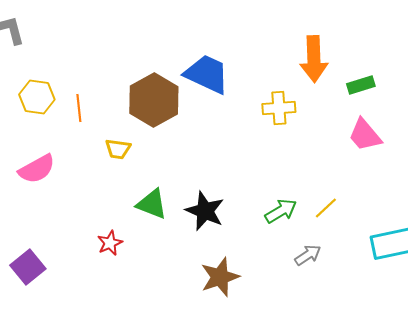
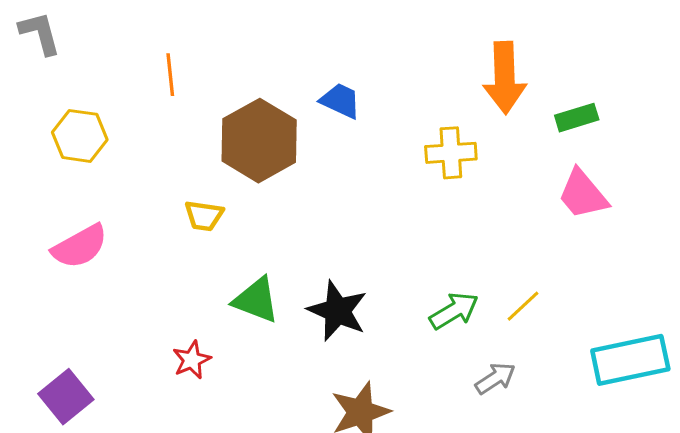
blue trapezoid: (207, 74) -> (340, 101), size x0.6
orange line: (79, 108) -> (170, 75), moved

